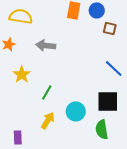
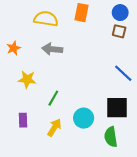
blue circle: (97, 10) -> (120, 13), moved
yellow semicircle: (21, 16) -> (46, 19), moved
yellow star: (22, 74) -> (27, 79), turned -30
purple rectangle: (18, 137) -> (23, 120), moved

